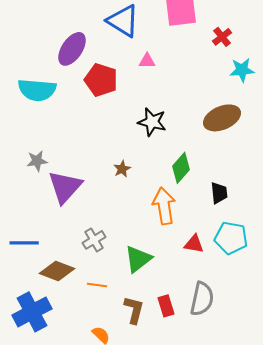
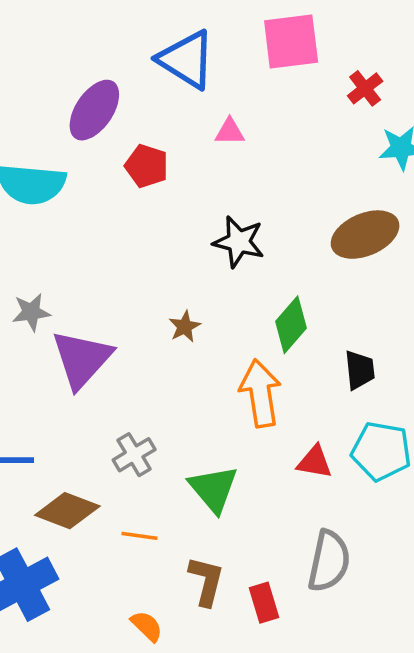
red pentagon: (101, 80) -> (147, 166), size x0.7
green triangle: (138, 259) -> (213, 489), turned -32
red rectangle: (166, 306) -> (264, 603), moved

